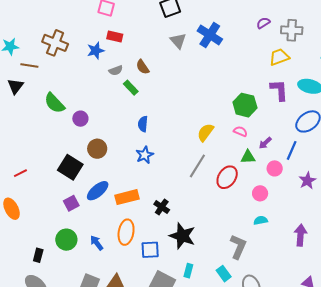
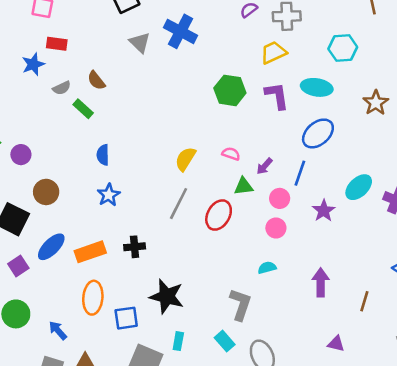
green hexagon: (245, 105) -> (230, 90), moved
pink circle: (260, 193) -> (276, 228), moved
black cross: (162, 207) -> (135, 247), moved, turned -35
blue arrow: (97, 243) -> (58, 330), moved

